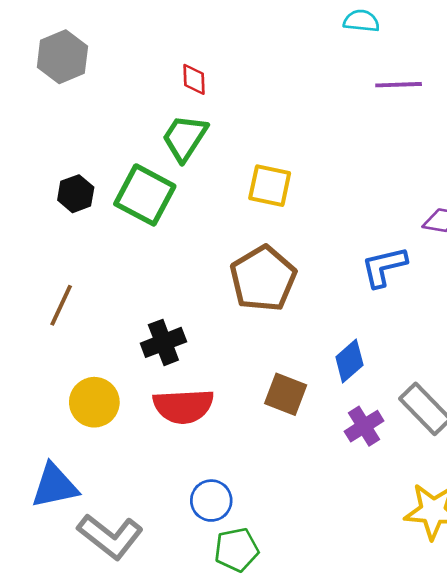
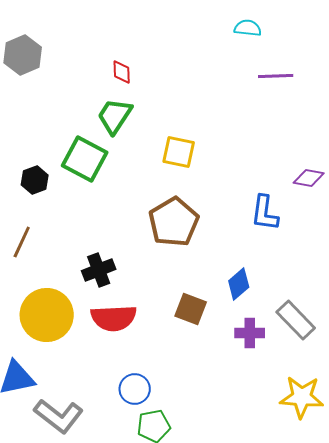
black hexagon: (76, 194) -> (35, 180), moved
blue L-shape: (384, 267) -> (265, 213), turned -69
yellow circle: (94, 402) -> (47, 315), size x1.4
purple cross: (364, 426) -> (250, 333), turned 32

